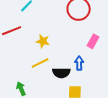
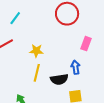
yellow line: (40, 63) -> (37, 73), turned -42

